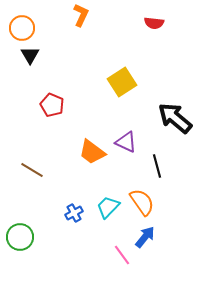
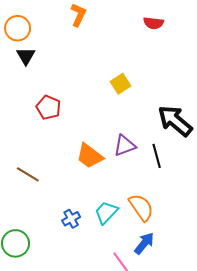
yellow square: (122, 82) -> (121, 84), size x0.7
purple triangle: (126, 142) -> (125, 146), turned -45
black line: (157, 166) -> (157, 156), moved

